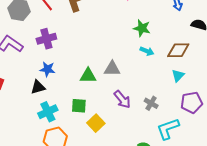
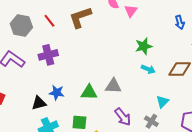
green star: (142, 28) -> (144, 46), turned -30
blue star: (47, 69) -> (57, 93), moved
cyan triangle: (178, 76) -> (162, 102), moved

